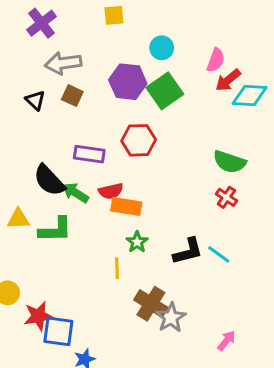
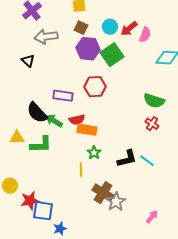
red arrow: (228, 80) -> (129, 29), moved
brown square: (72, 96) -> (81, 28), moved

